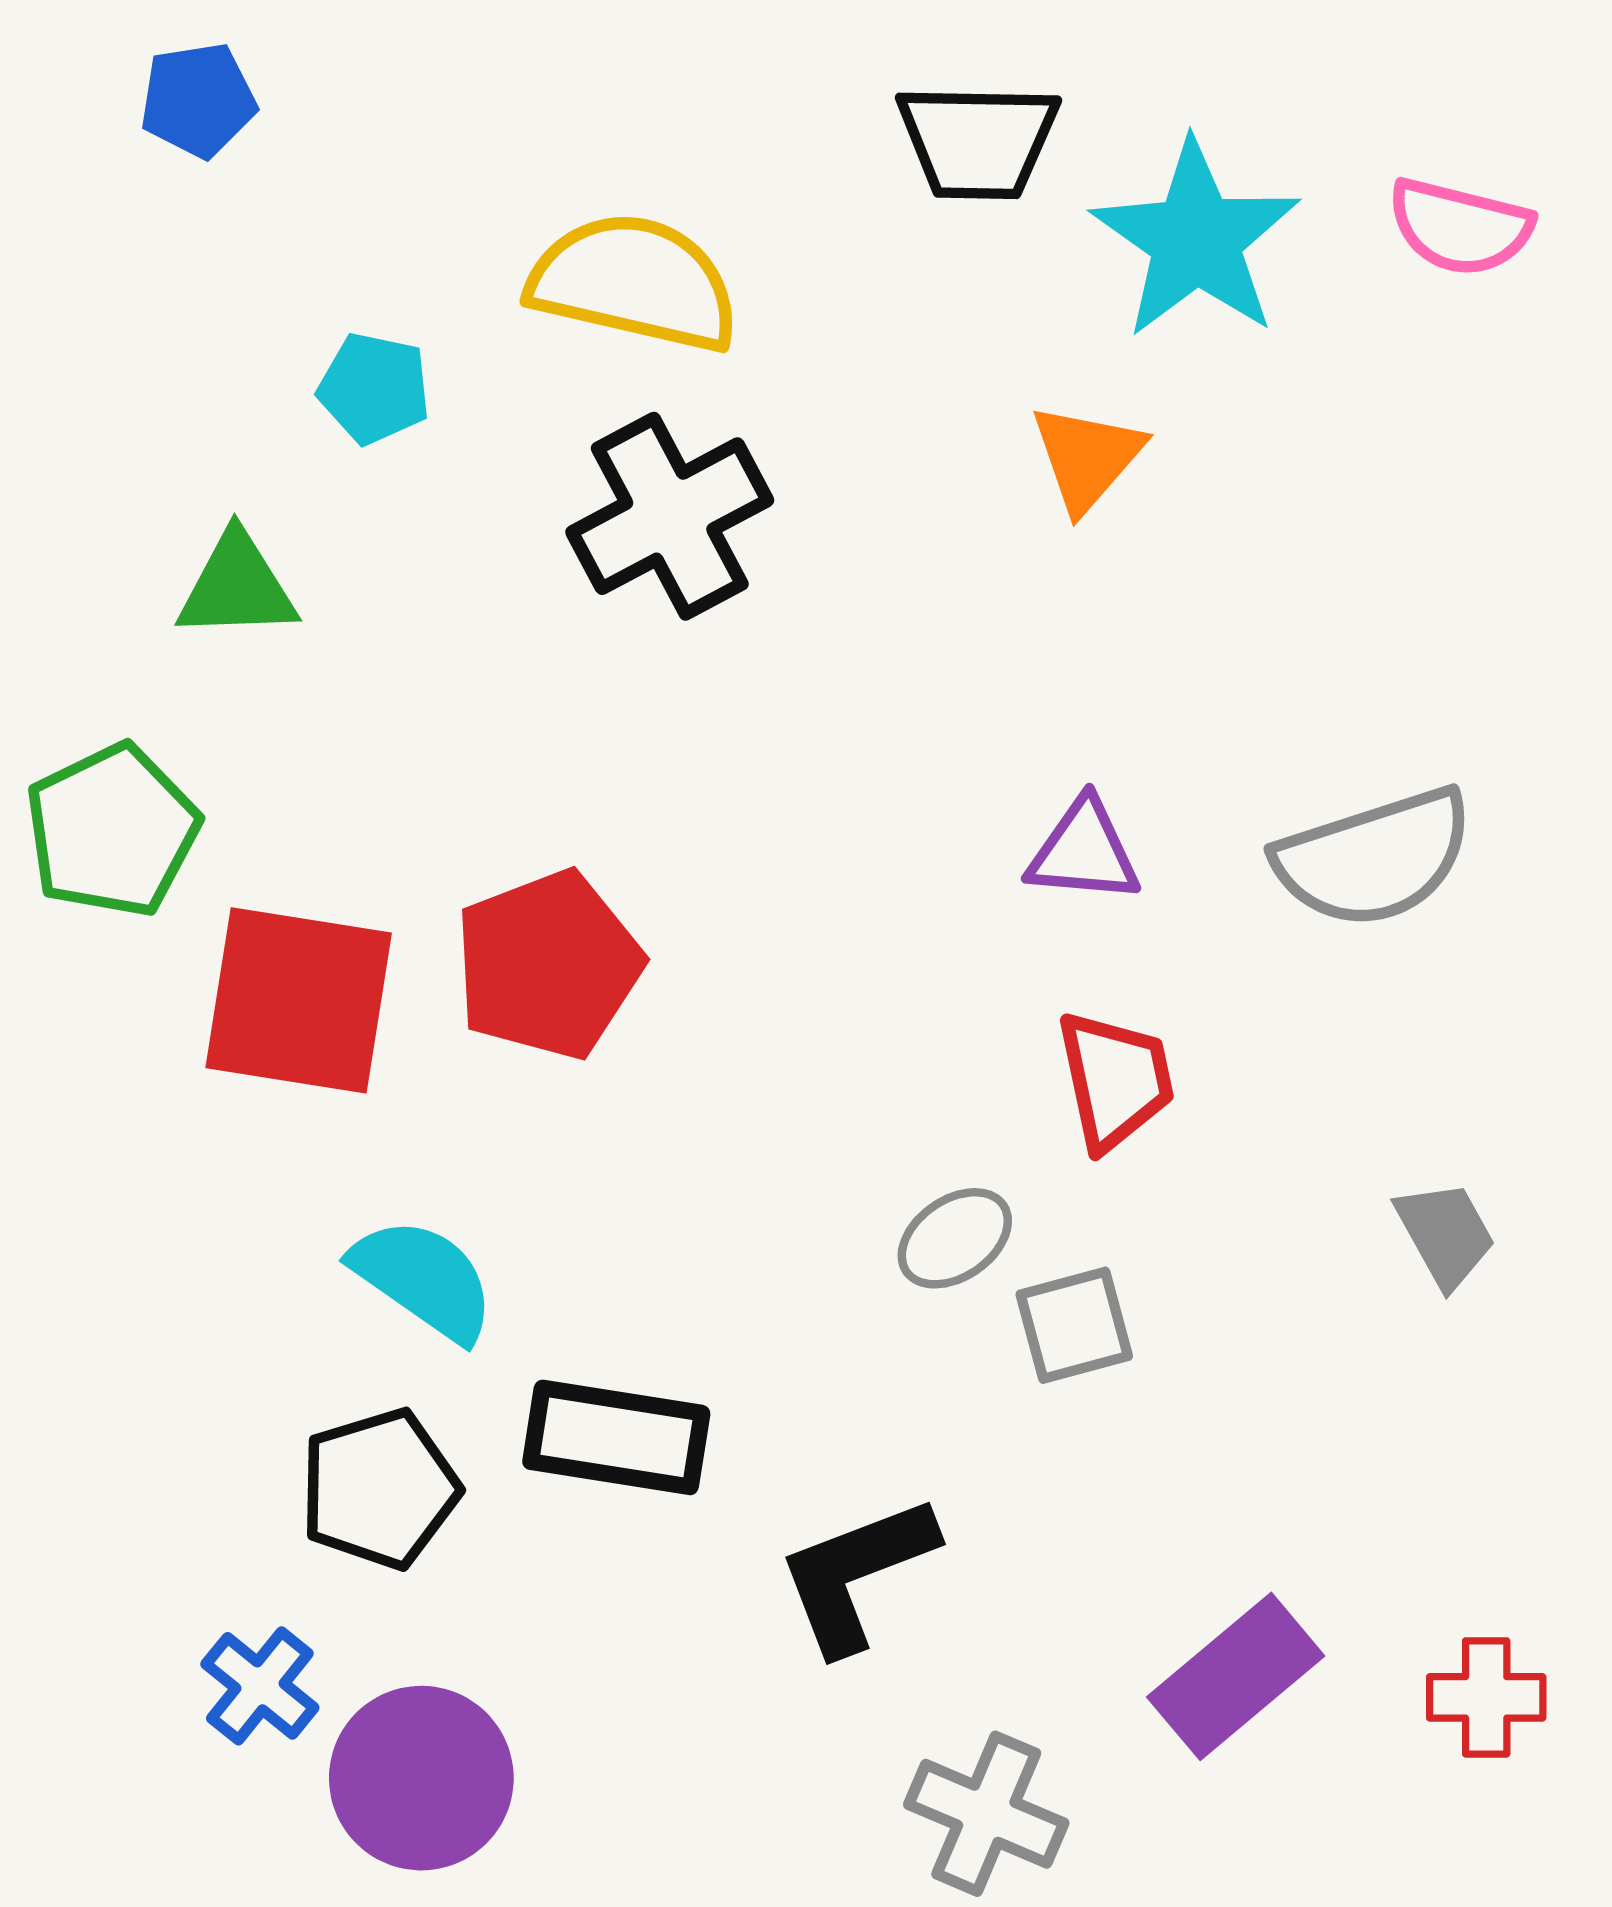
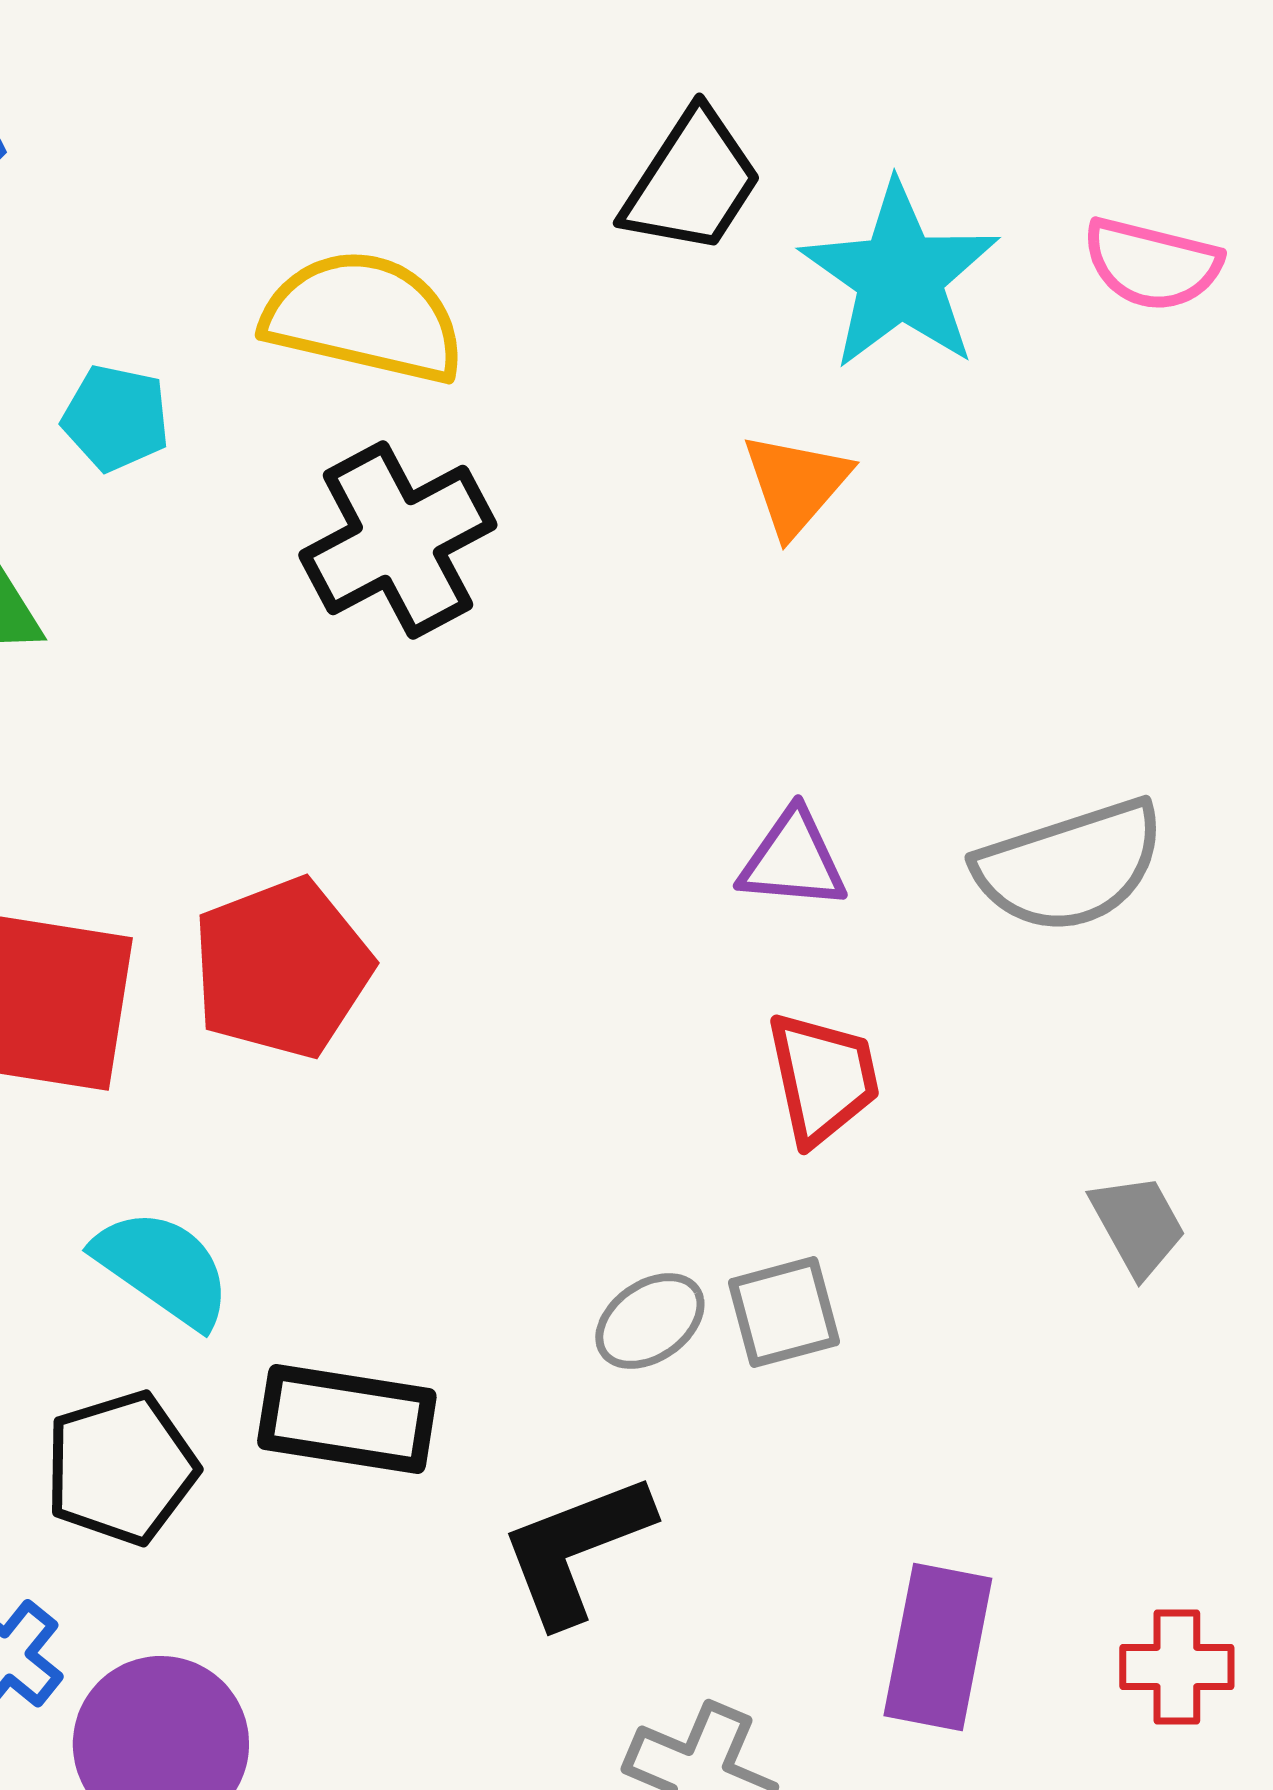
black trapezoid: (978, 141) -> (692, 182), turned -58
gray ellipse: (955, 1238) -> (650, 1321), moved
purple rectangle: (1236, 1676) -> (938, 1647), turned -39

